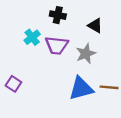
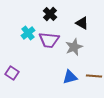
black cross: (58, 15) -> (50, 14), turned 32
blue triangle: (81, 89) -> (70, 77), size x0.7

